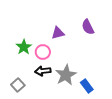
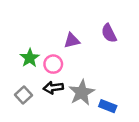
gray square: (18, 85) -> (24, 95), moved
blue rectangle: (87, 86) -> (108, 106), turned -32

